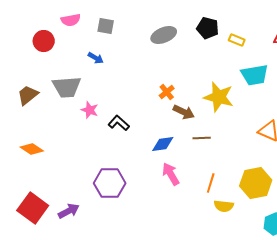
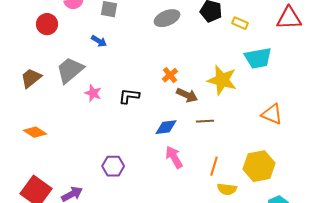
gray trapezoid: (67, 87) -> (70, 70), turned 144
black L-shape: (119, 123) -> (129, 96), moved, turned -35
purple hexagon: (110, 183) -> (113, 166), size x0.7

